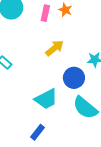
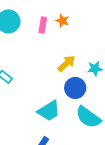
yellow arrow: (55, 48) -> (66, 64), moved

